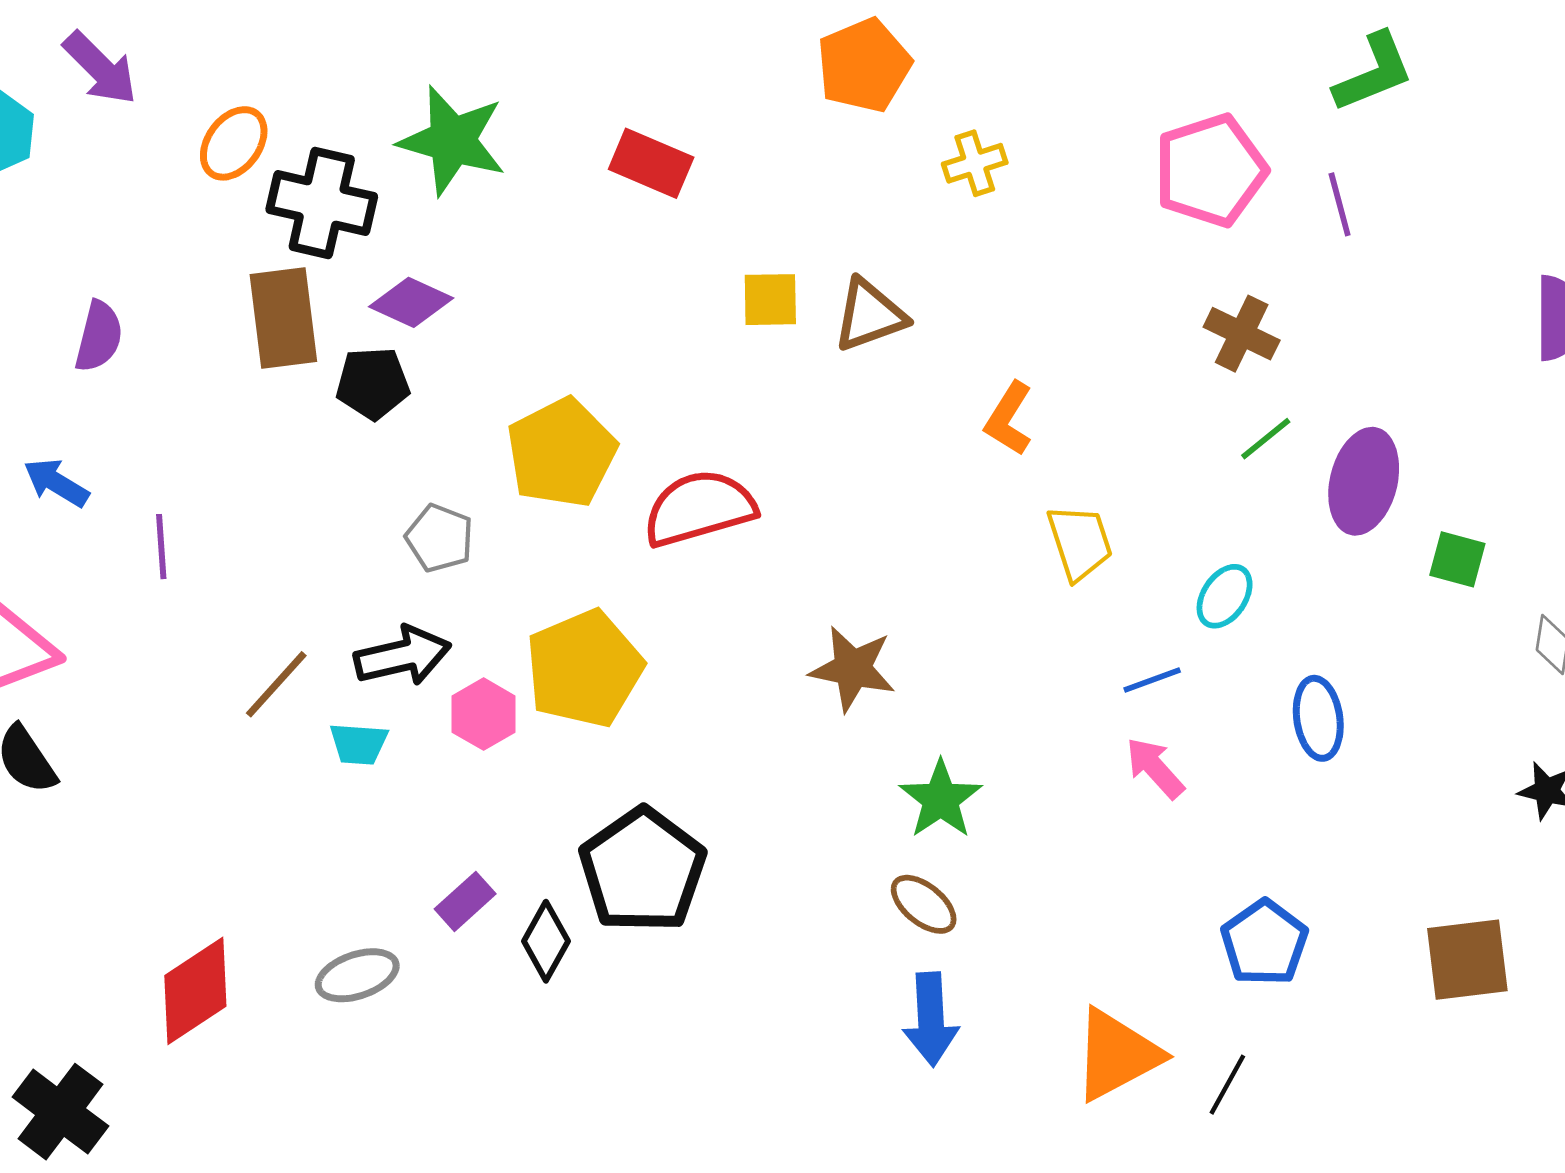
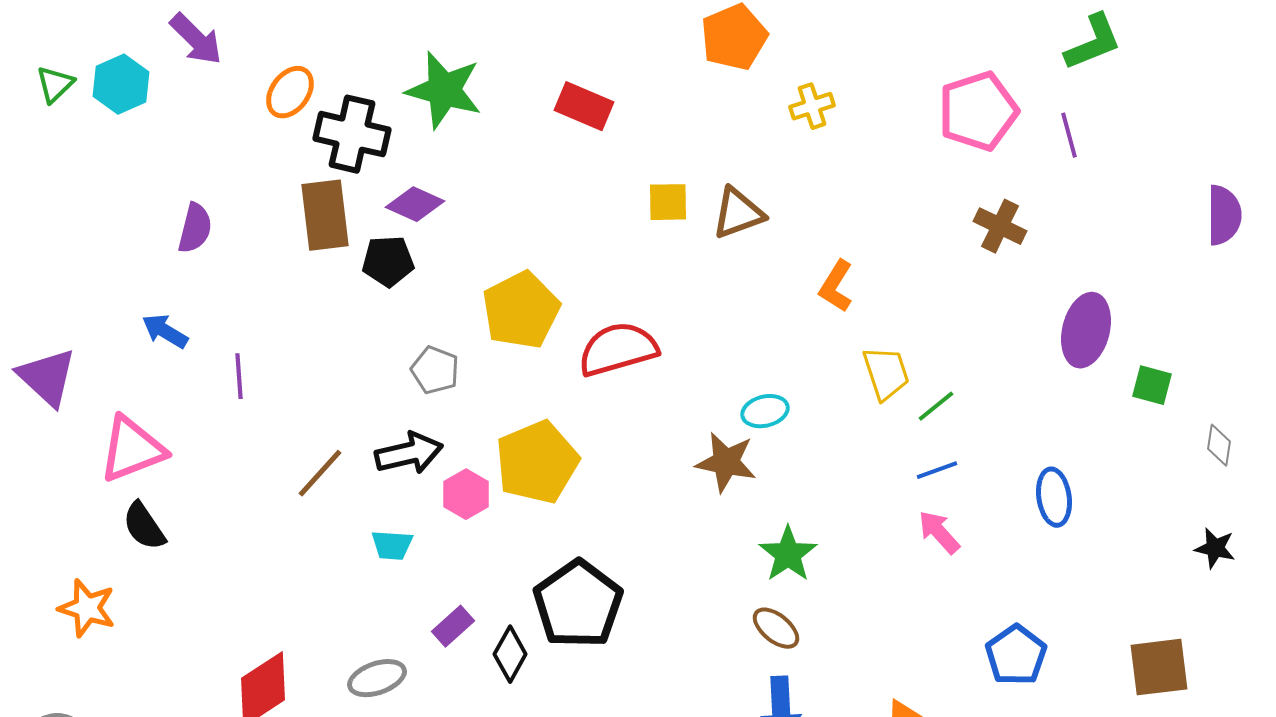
green line: (1266, 439) -> (936, 406), moved
cyan ellipse: (1225, 596) -> (765, 411), moved, turned 42
cyan trapezoid: (359, 744) -> (392, 545), moved

